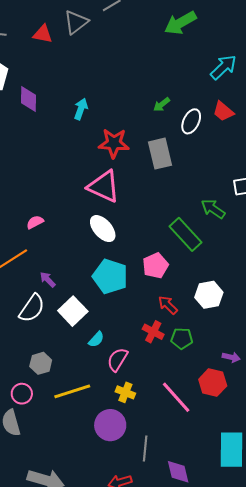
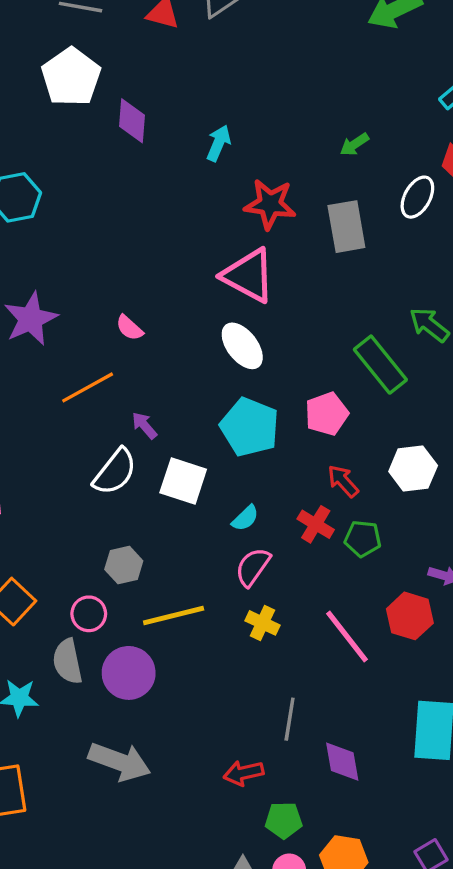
white ellipse: (191, 121) -> (417, 197), moved
pink semicircle: (35, 222) -> (129, 328), turned -114
white square: (73, 311) -> (183, 481), turned -32
cyan semicircle: (96, 339) -> (245, 518), moved
purple circle: (110, 425) -> (129, 673), moved

